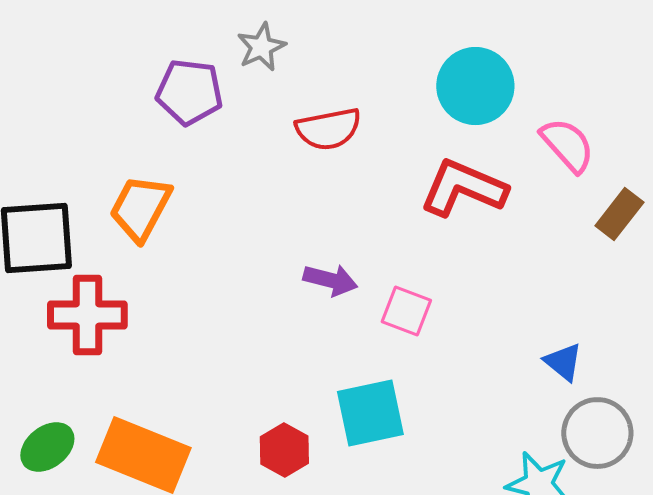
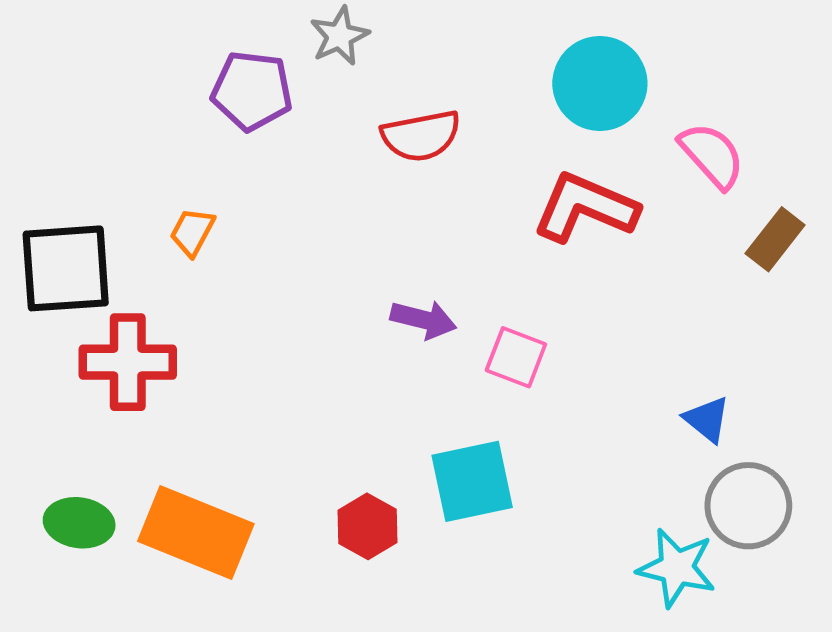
orange trapezoid: (140, 208) -> (192, 232), size x0.6
green ellipse: (47, 447) -> (79, 523), turned 46

